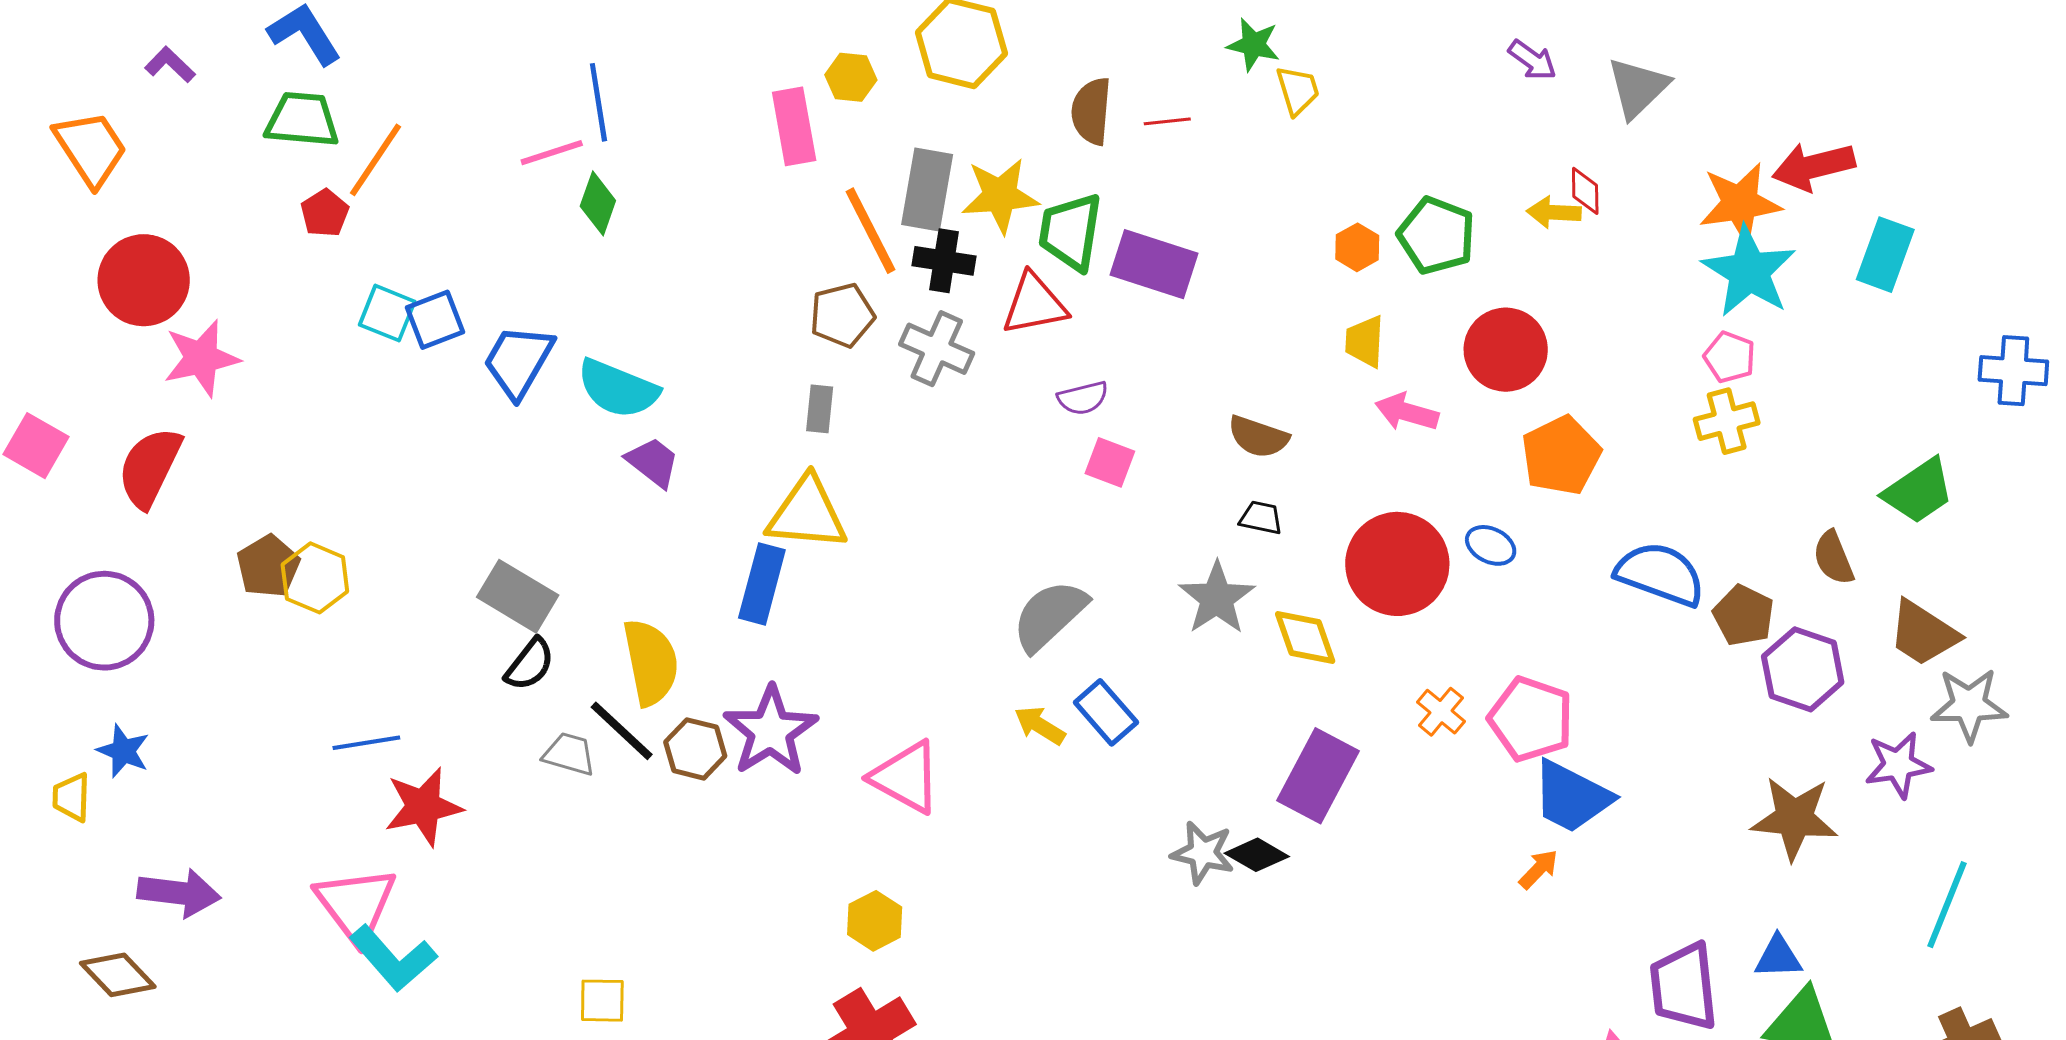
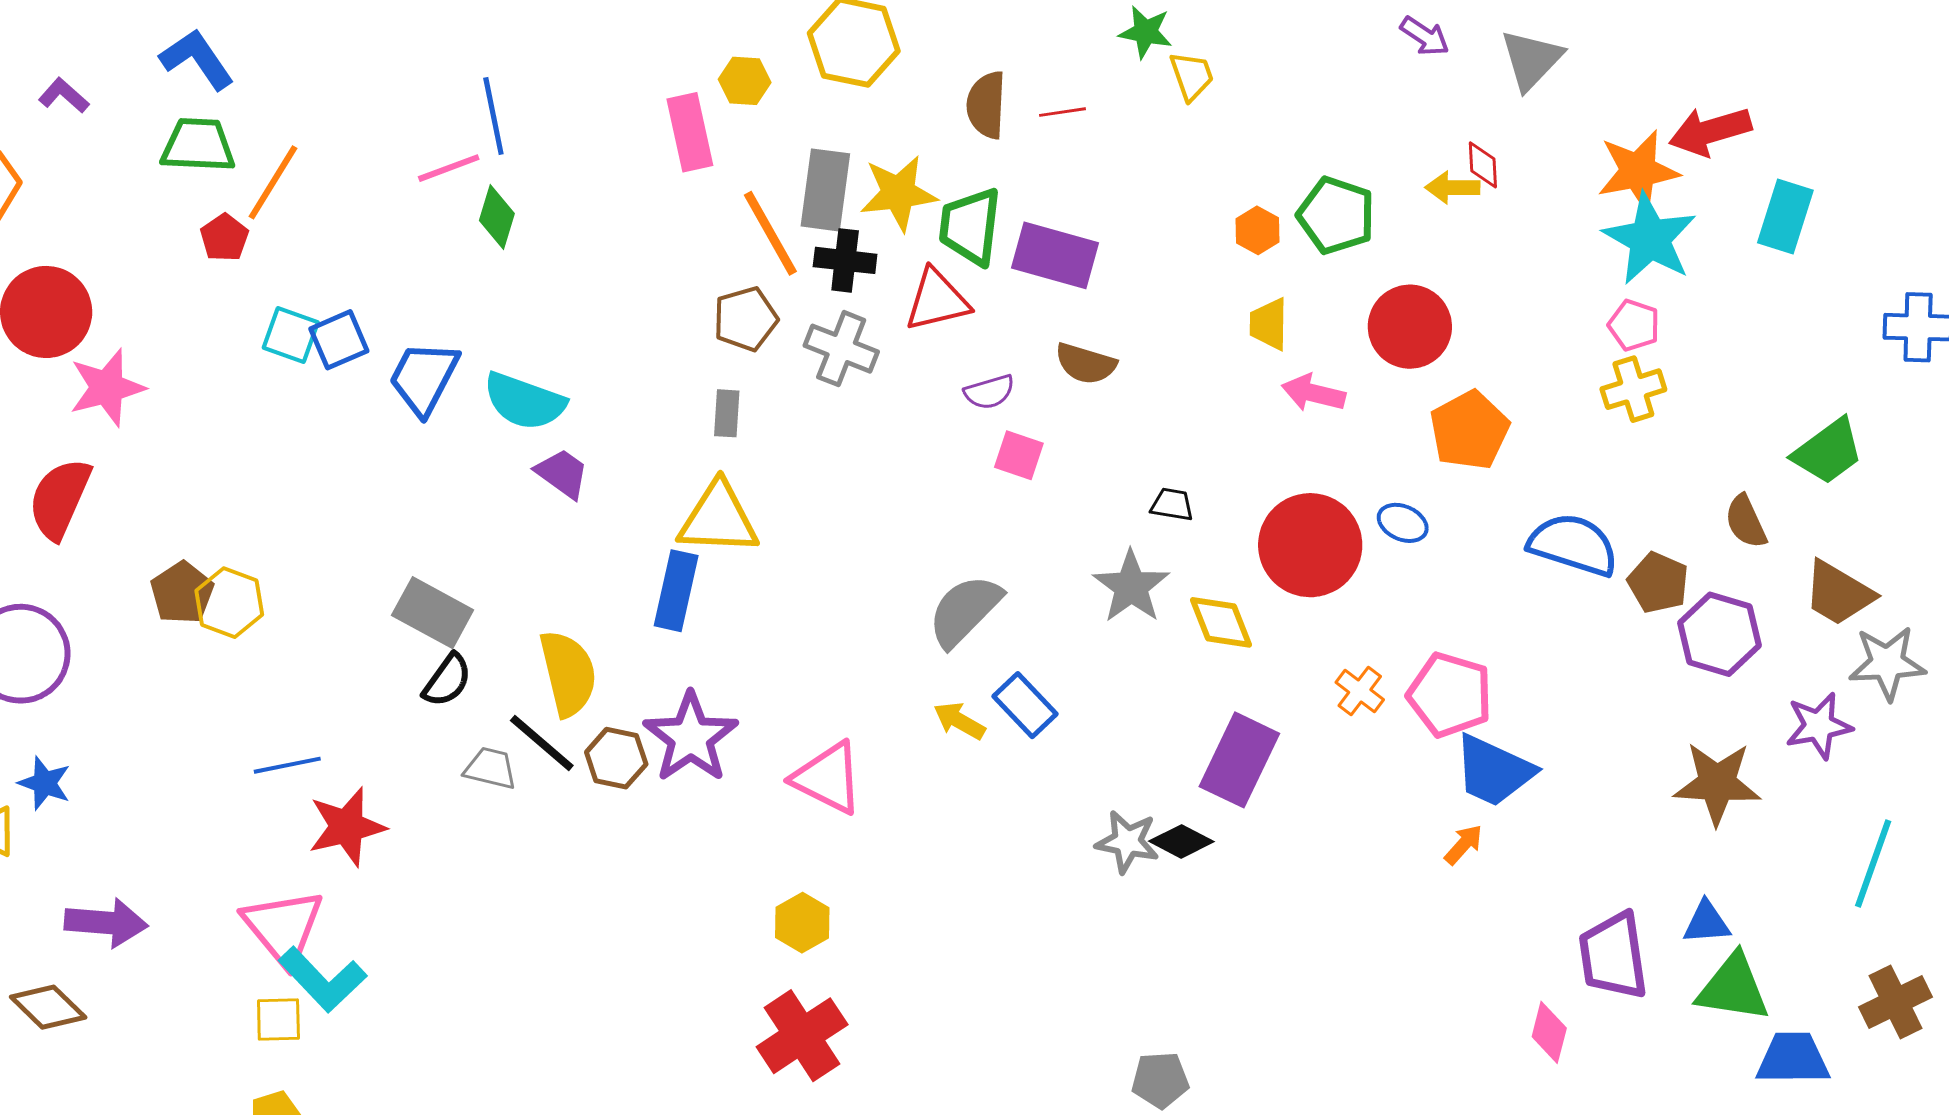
brown semicircle: (1258, 437) -> (1086, 364), moved
yellow square: (602, 1001) -> (278, 1020), moved

